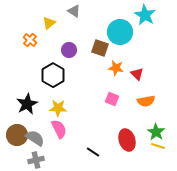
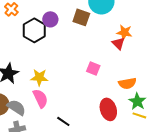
orange star: (116, 68) -> (124, 32), moved
black hexagon: (53, 75) -> (34, 30), moved
orange semicircle: (146, 101) -> (127, 83), moved
black line: (93, 152) -> (63, 121), moved

